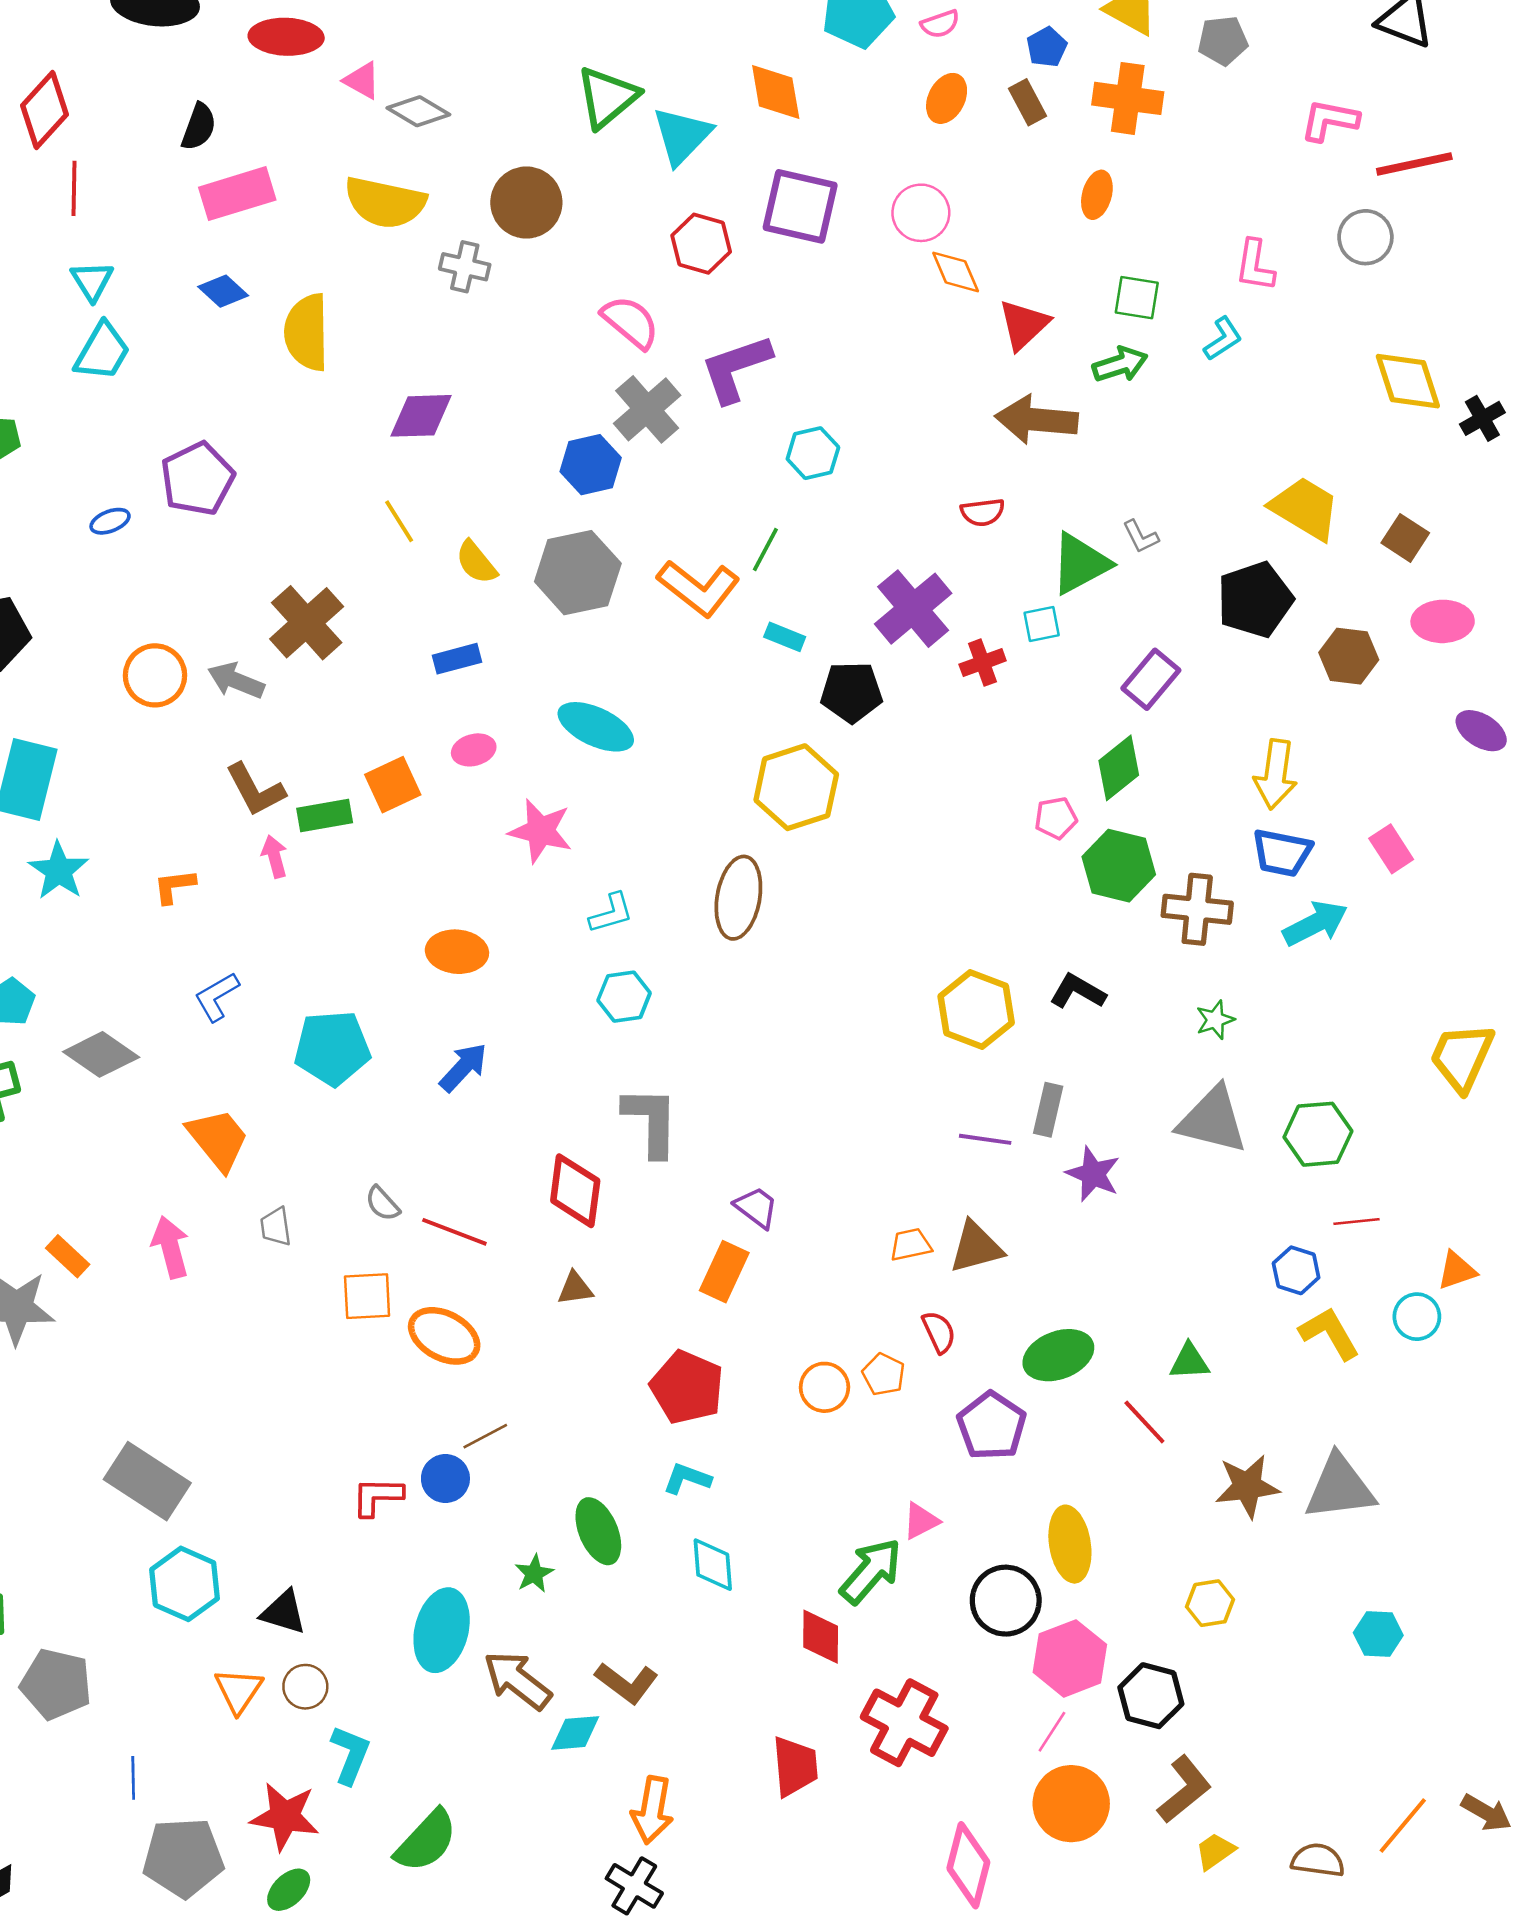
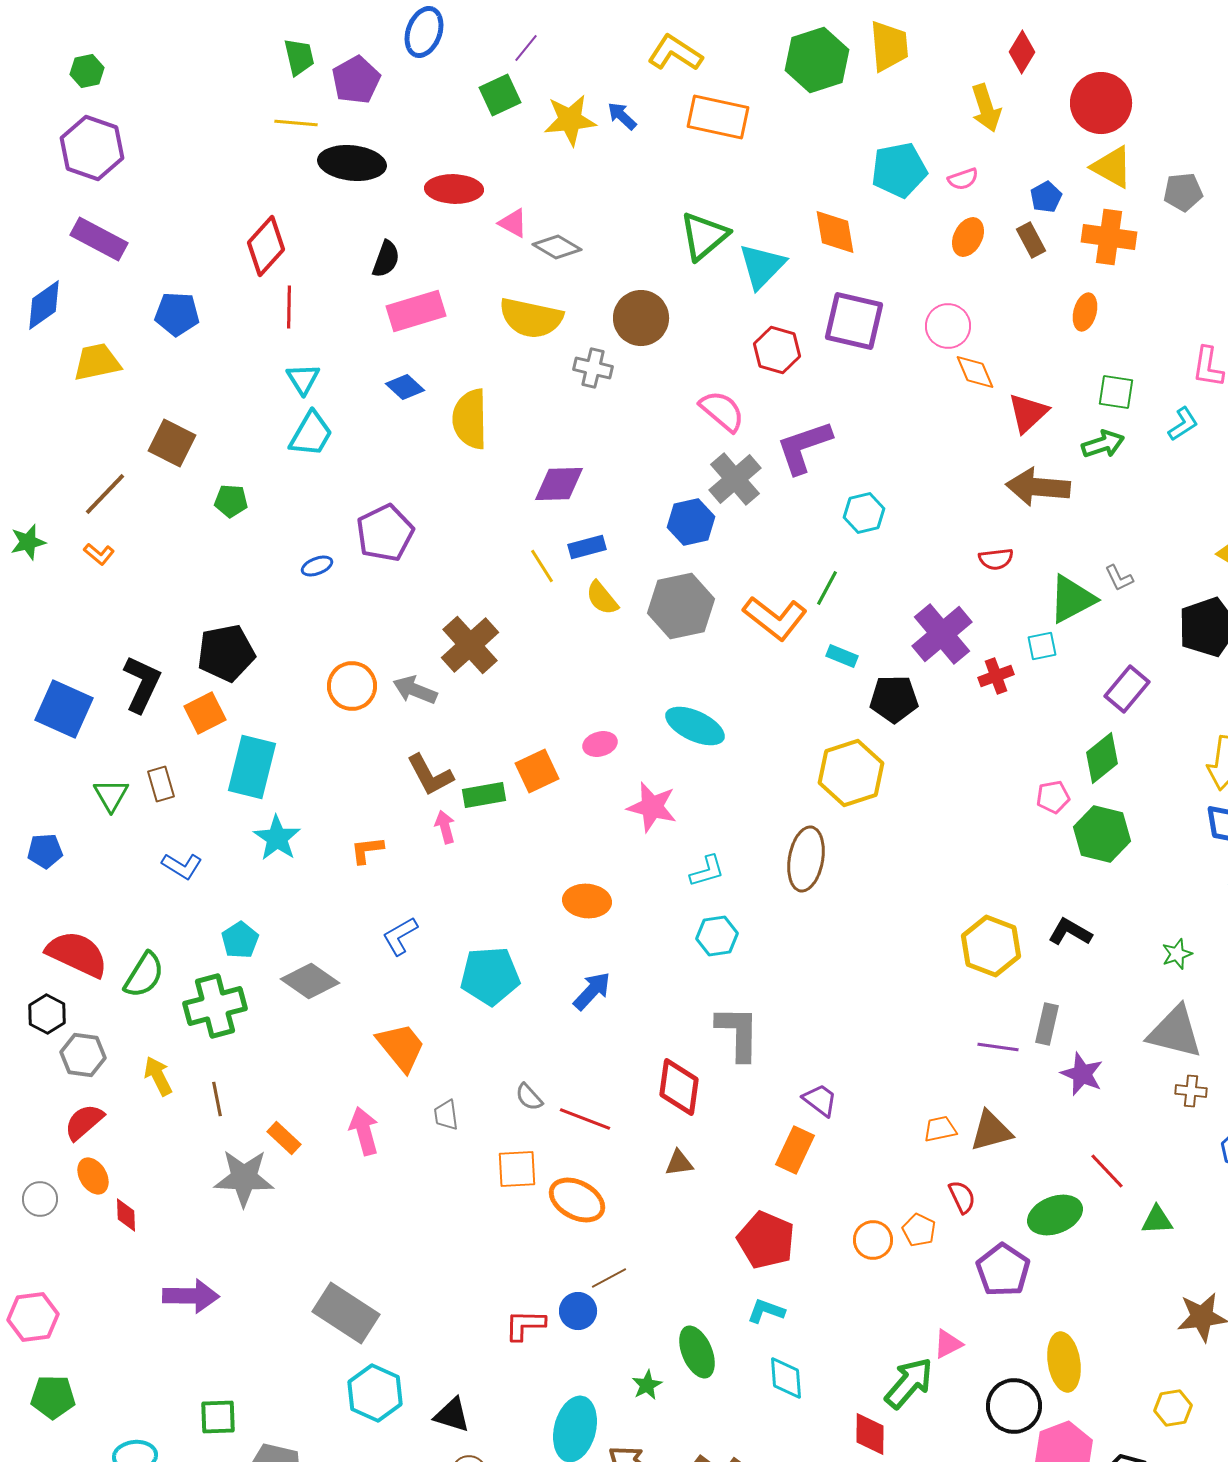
blue rectangle: (457, 659) -> (587, 547), moved
brown cross: (1197, 909) -> (1191, 1091), moved, size x0.6
red line: (1144, 1422) -> (1107, 1171), moved

